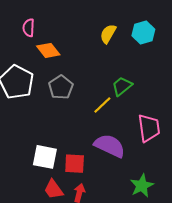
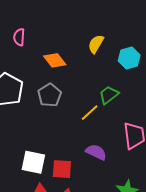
cyan hexagon: (143, 32) -> (129, 58), moved
orange diamond: (48, 50) -> (55, 60), moved
purple semicircle: (110, 146) -> (96, 152), size x0.7

